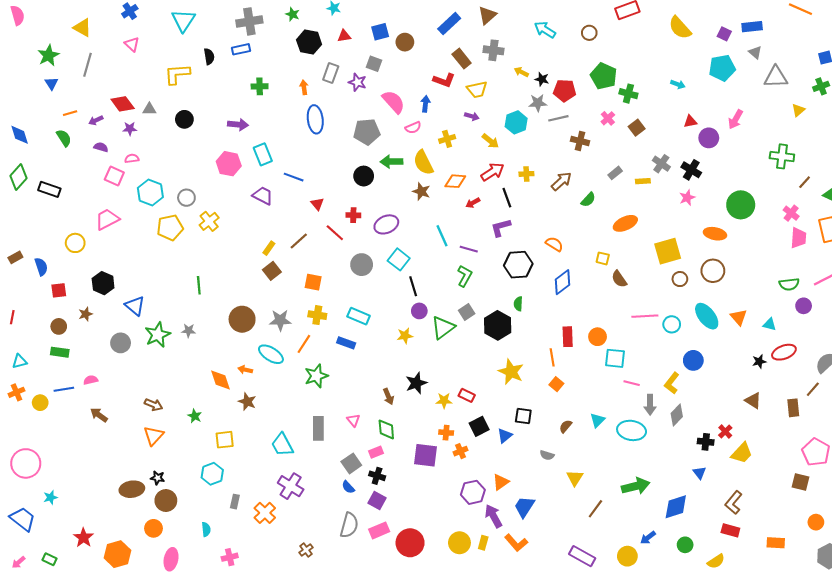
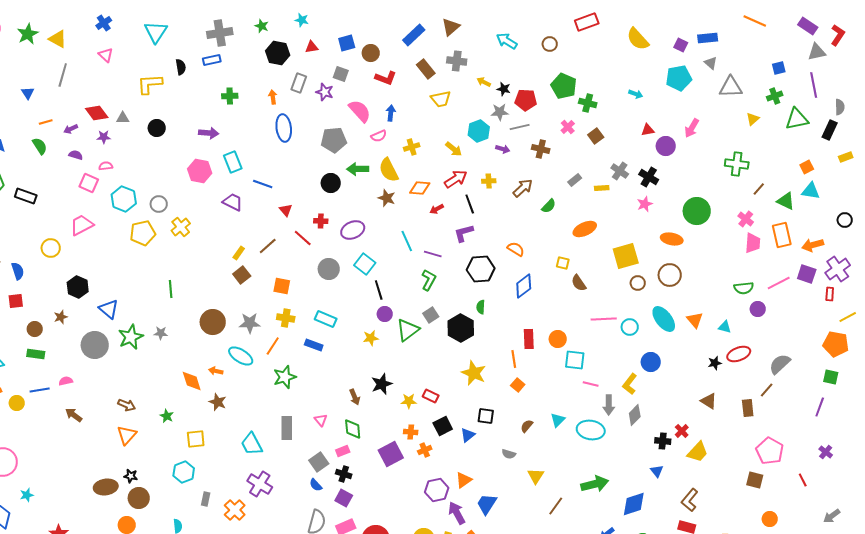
green star: (48, 55) -> (28, 34), moved
red L-shape: (444, 80) -> (386, 78), moved
purple arrow: (472, 116) -> (503, 149), moved
red square: (59, 290) -> (16, 301), moved
gray circle: (121, 343) -> (95, 345), size x1.4
purple square: (425, 455) -> (391, 454), turned -35

